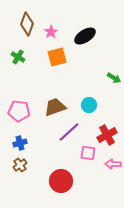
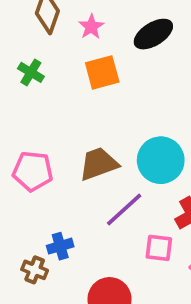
cyan circle: (89, 105) -> (161, 160), size x1.6
blue cross: (20, 143) -> (60, 246), moved
brown cross: (20, 165) -> (35, 270), turned -32

